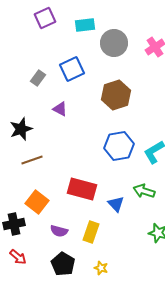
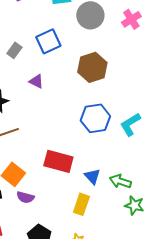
green arrow: (144, 191) -> (120, 181), moved
purple semicircle: (59, 231) -> (25, 197), moved
yellow rectangle: (91, 232) -> (81, 204), moved

